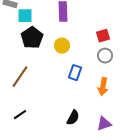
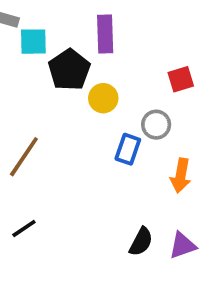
black pentagon: (32, 38) -> (69, 70), moved
gray circle: (105, 56) -> (156, 125), moved
black semicircle: (73, 118) -> (141, 242), moved

